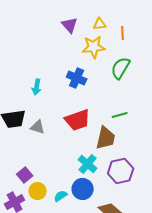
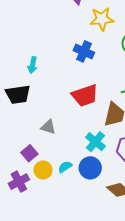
cyan arrow: (37, 87) -> (33, 65), moved
gray triangle: (38, 127) -> (48, 127), moved
cyan semicircle: (61, 196) -> (65, 167), moved

